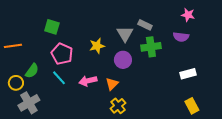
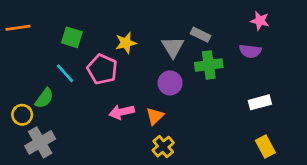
orange line: (13, 46) -> (18, 28), moved
yellow star: (97, 46) -> (126, 43), moved
pink pentagon: (62, 54) -> (102, 69), moved
cyan line: (59, 78) -> (65, 73), moved

